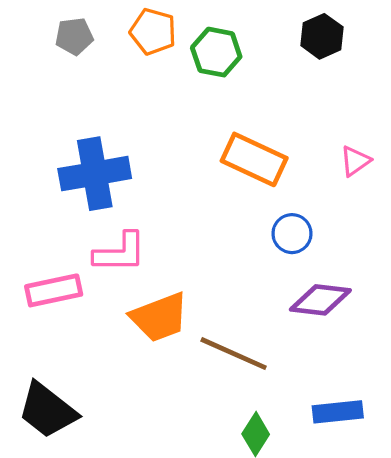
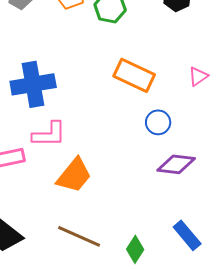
orange trapezoid: (159, 317) -> (74, 175), turned -30
brown line: (234, 354) -> (79, 236), moved
blue rectangle: (338, 412) -> (187, 235), turned 56

